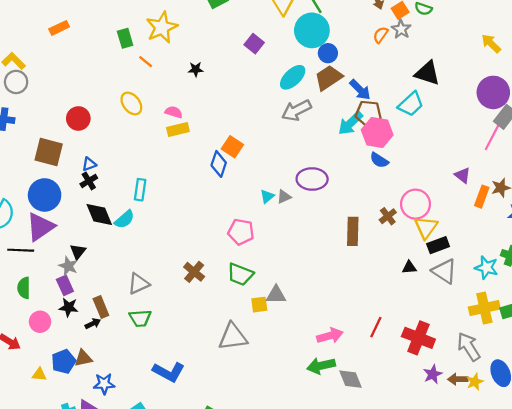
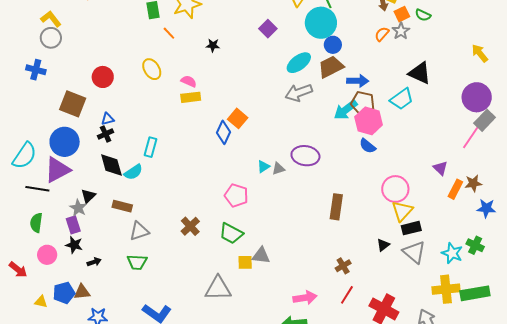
blue arrow: (360, 90) -> (358, 81), turned -50
brown cross: (388, 216) -> (343, 266), moved
black triangle: (409, 267) -> (383, 245), turned -40
brown rectangle: (101, 307) -> (122, 206), moved, turned -60

